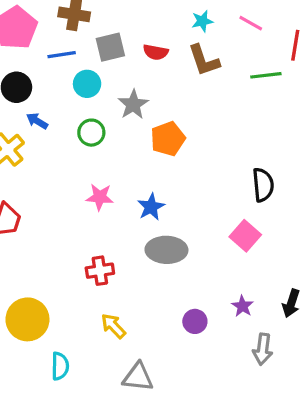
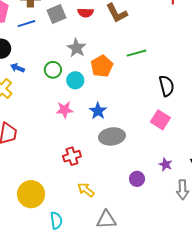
green line: (266, 75) -> (137, 53), moved
cyan circle: (87, 84) -> (75, 80), moved

